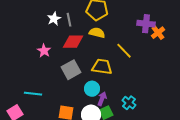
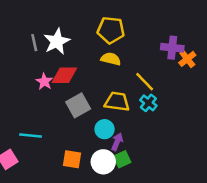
white star: (54, 19) -> (57, 41), size x1.5
gray line: (69, 20) -> (34, 43), moved
red diamond: (73, 42) -> (64, 75), moved
cyan cross: (129, 103) -> (148, 103), moved

